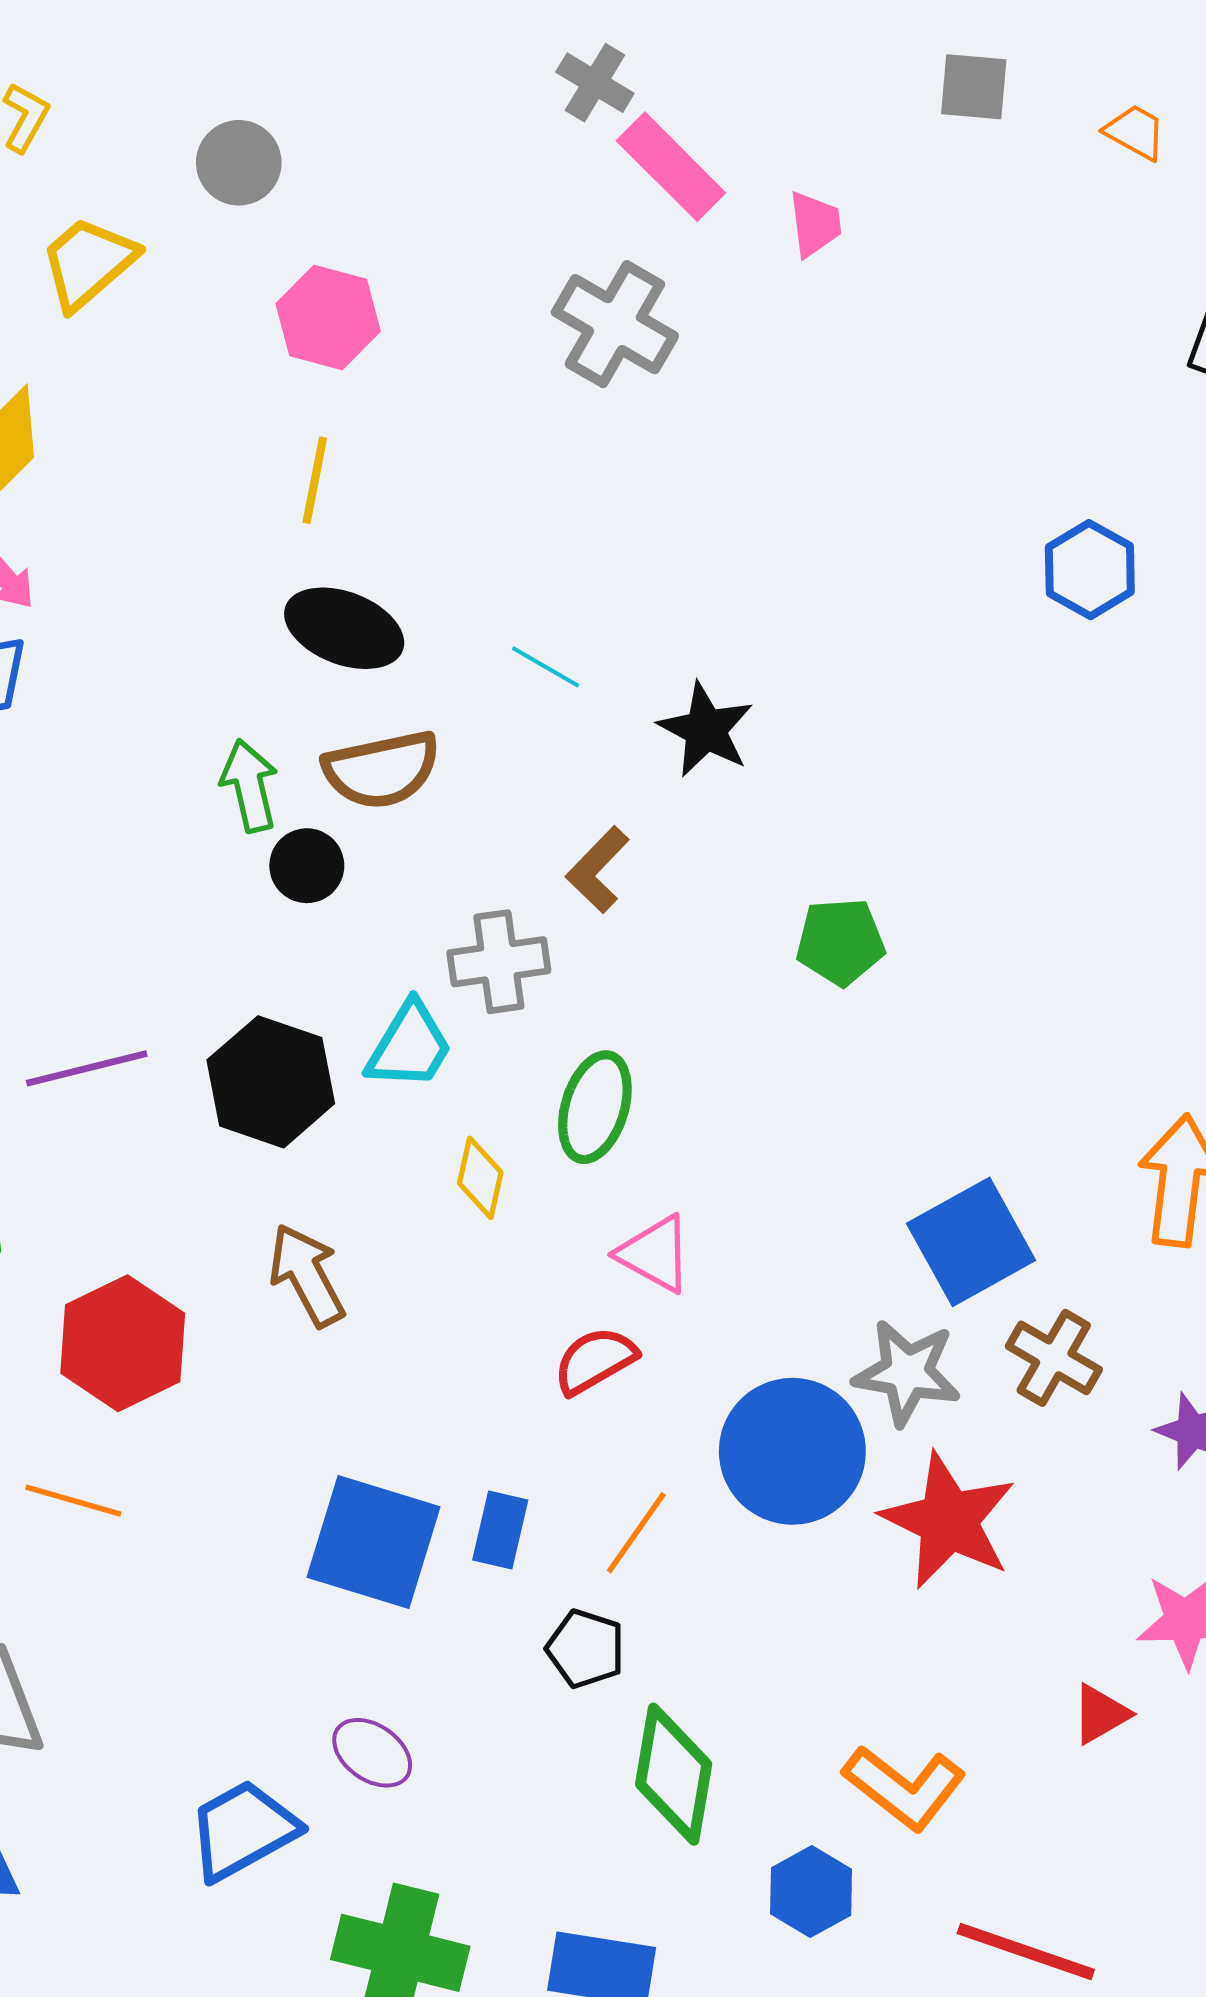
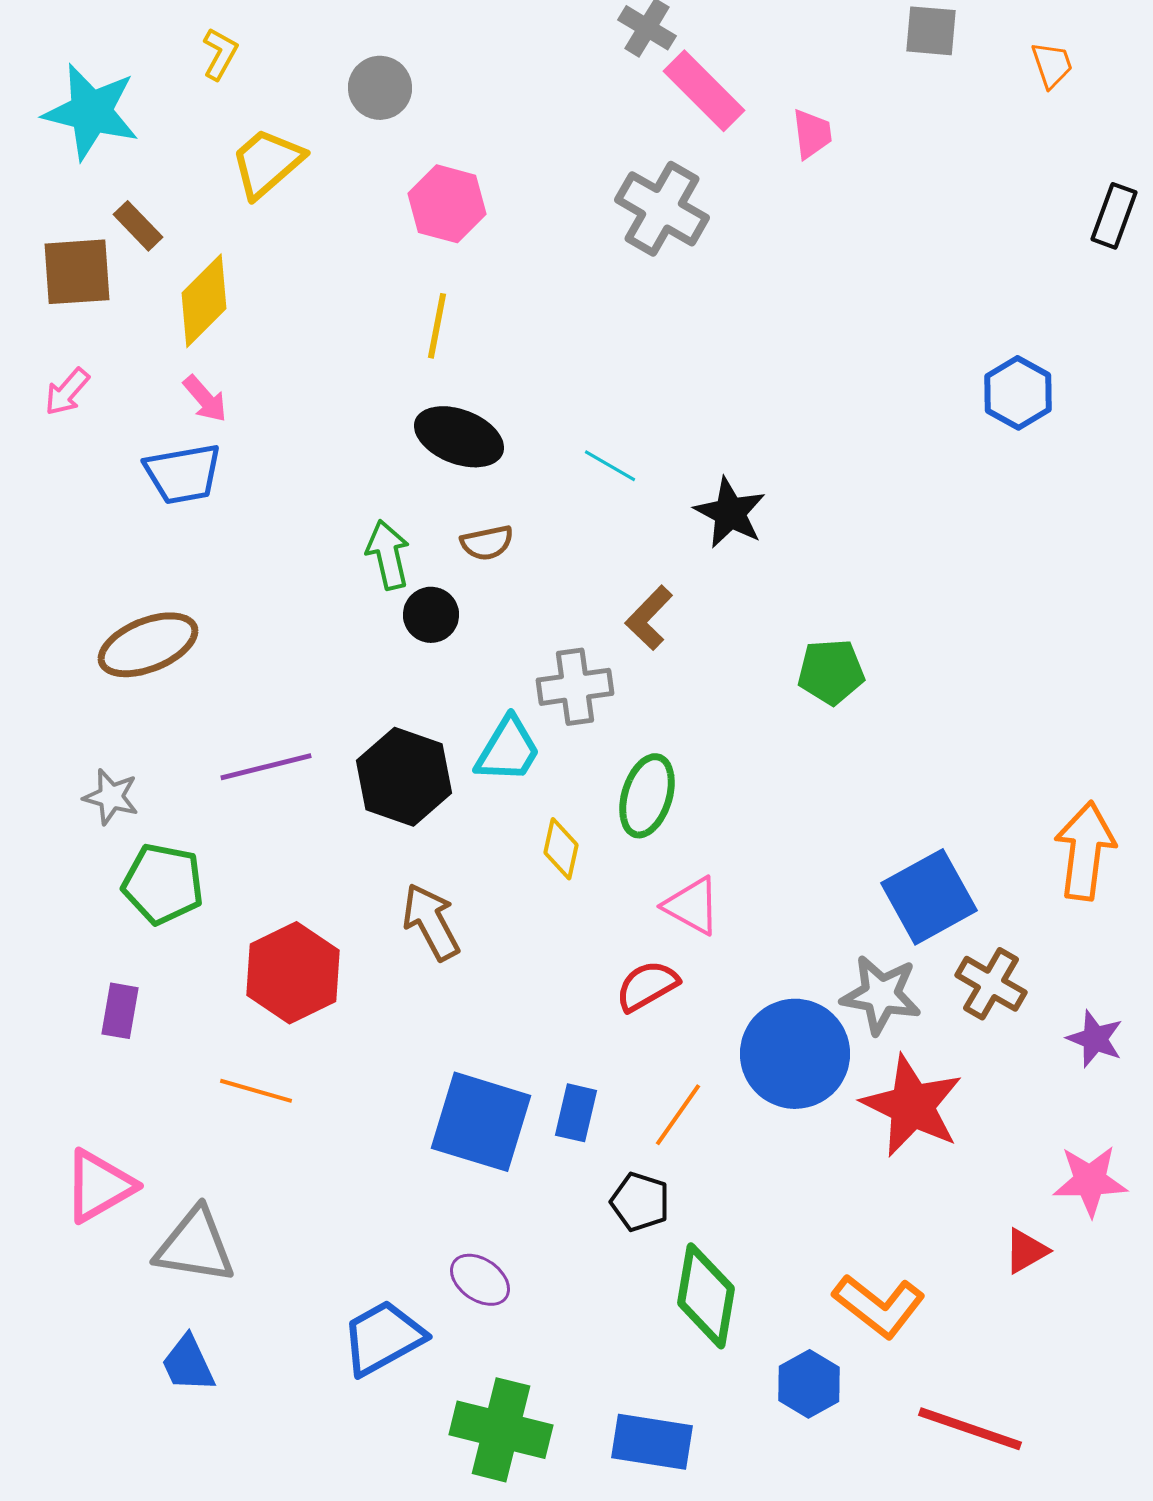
orange trapezoid: (1135, 132) -> (1052, 65), turned 42
brown semicircle: (382, 770) -> (487, 543), size x0.6

